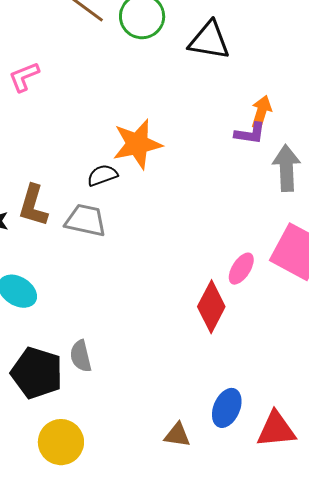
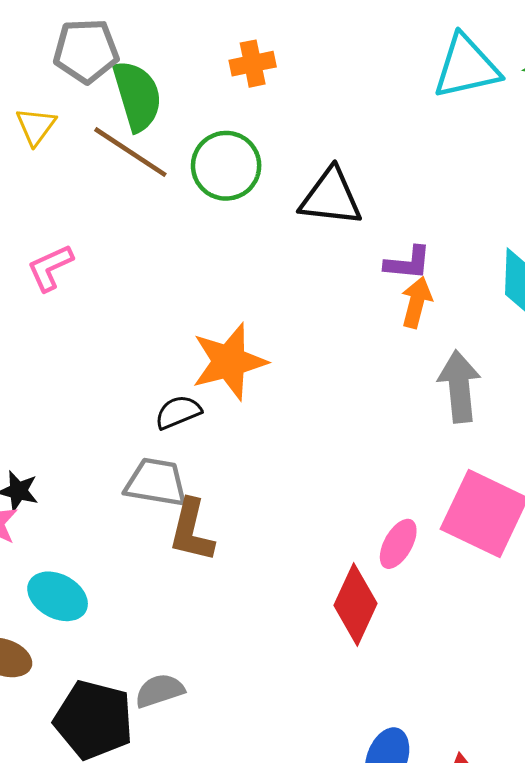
purple L-shape: (250, 133) -> (408, 263), moved
brown L-shape: (33, 206) -> (192, 530), moved
gray semicircle: (81, 356) -> (160, 691), turned 88

